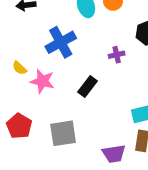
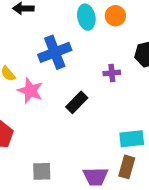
gray square: (63, 133) -> (42, 171), moved, size x0.7

